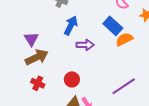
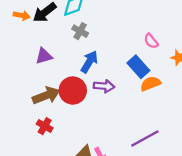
purple triangle: (31, 39) -> (44, 56), moved, turned 42
red circle: (72, 79) -> (73, 91), moved, size x1.5

